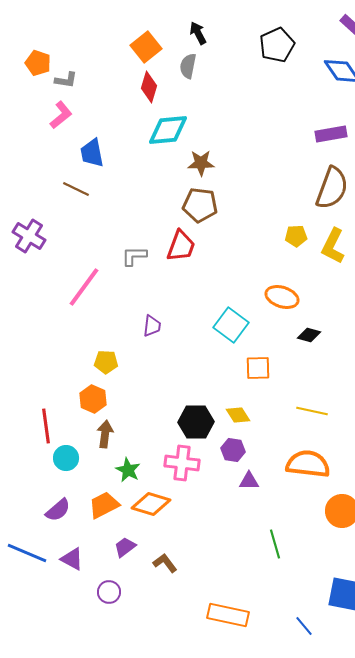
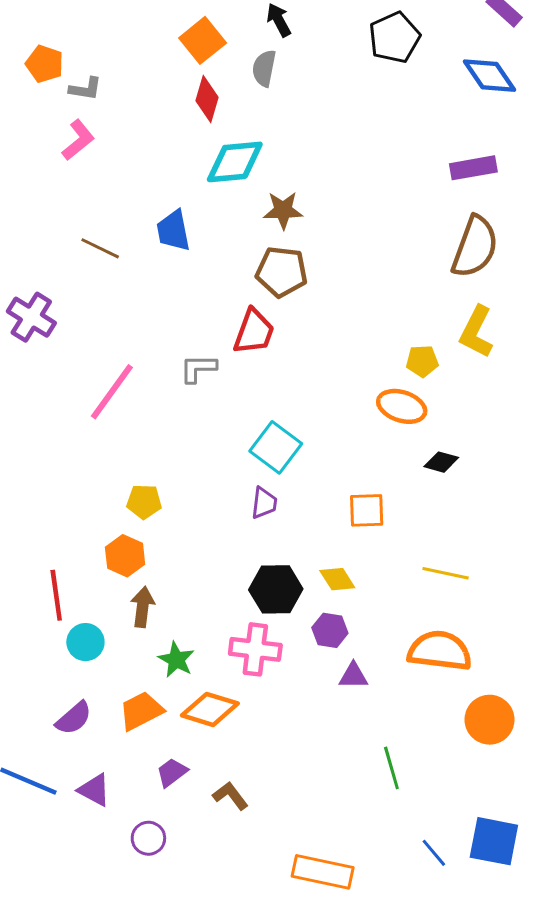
blue trapezoid: (92, 153) -> (173, 231), moved
yellow pentagon: (296, 236) -> (422, 361), moved
gray L-shape: (134, 256) -> (198, 368), moved
cyan square: (231, 325) -> (276, 447), moved
purple trapezoid: (152, 326) -> (264, 503), moved
blue line: (304, 626) -> (434, 853), moved

